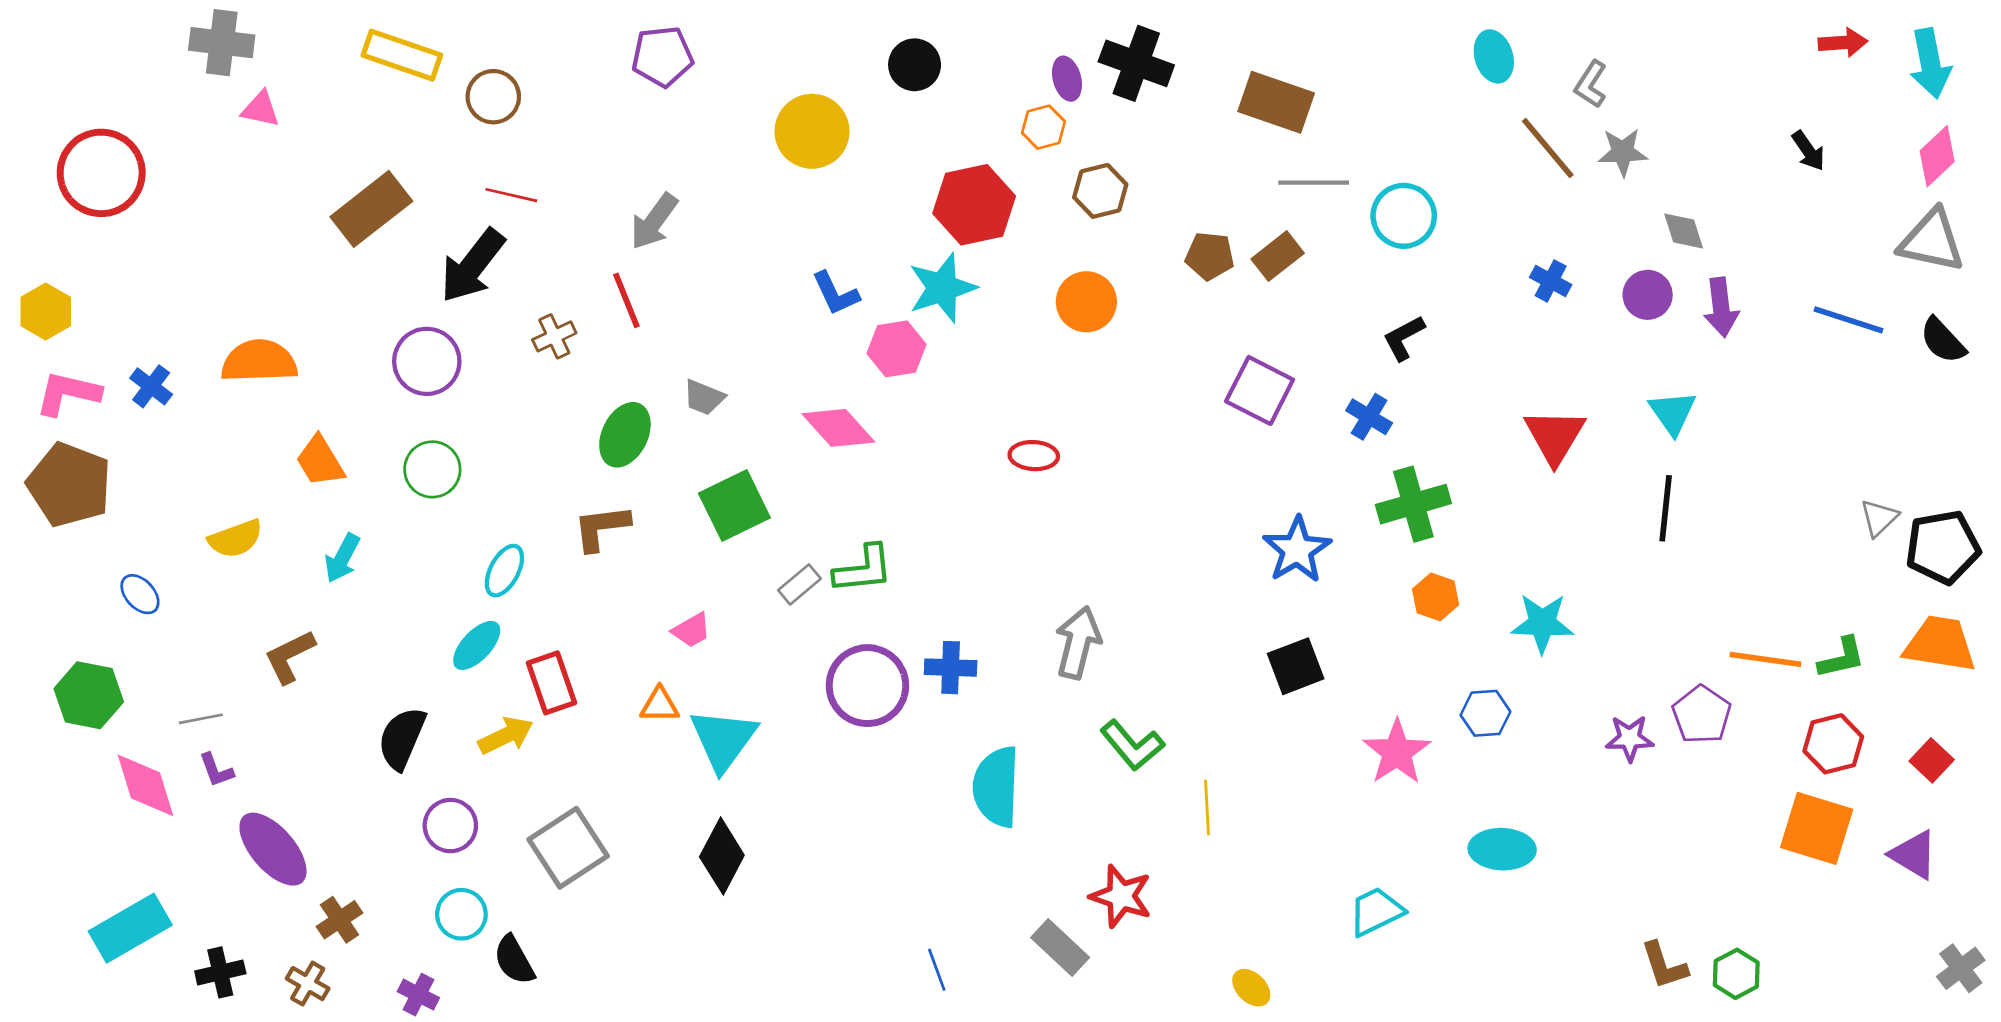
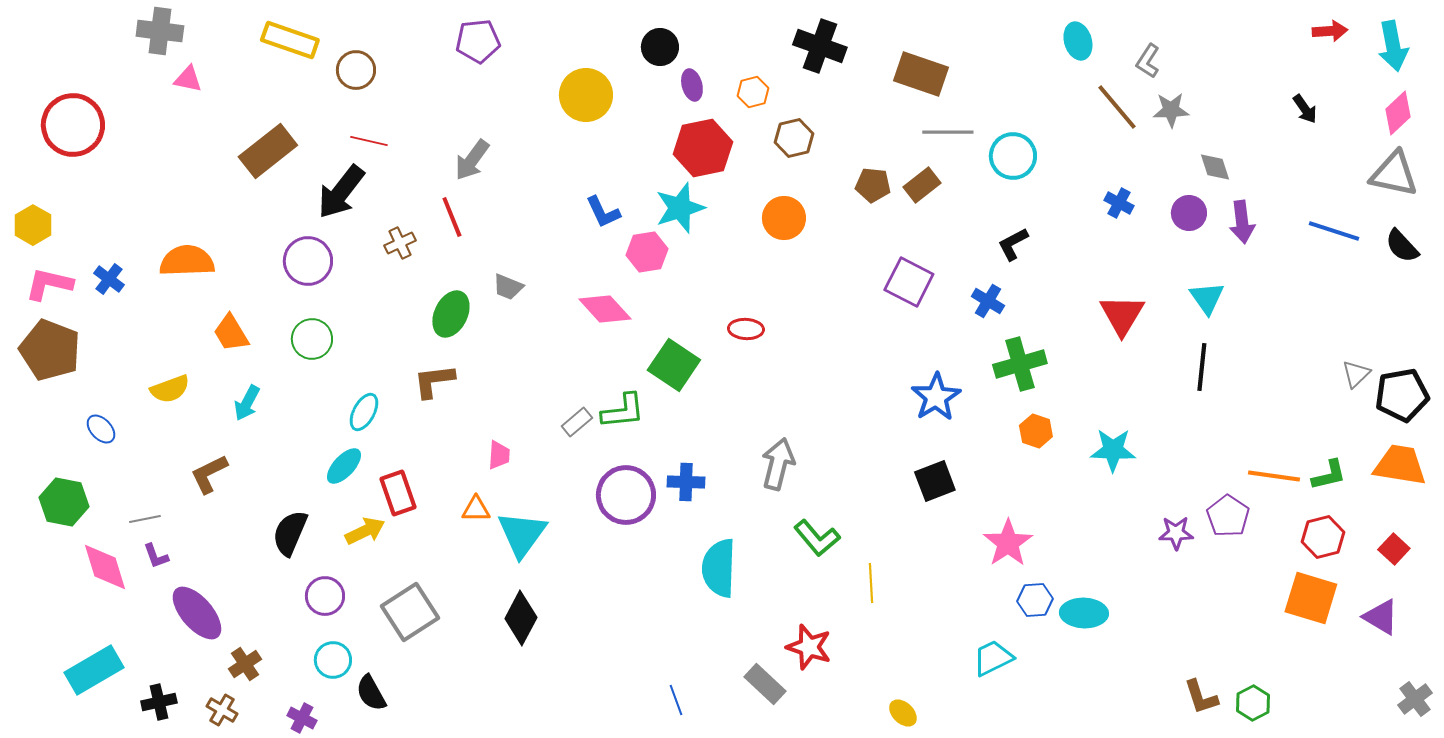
purple ellipse: (1067, 79) -> (692, 85), moved
green square: (734, 505) -> (674, 365), moved, turned -30
pink trapezoid: (691, 630) -> (499, 455), turned -56
blue hexagon: (1485, 713) -> (1035, 600), moved

